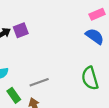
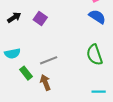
purple square: (21, 30) -> (40, 19), moved, turned -32

